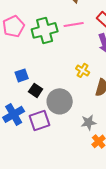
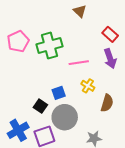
pink line: (74, 24) -> (79, 63), moved
blue square: (22, 75) -> (59, 93), moved

